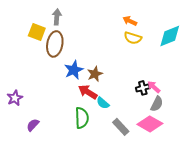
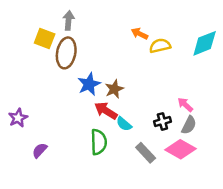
orange arrow: (130, 21) -> (140, 34), moved
yellow semicircle: (133, 38) -> (160, 46), turned 150
black cross: (143, 88) -> (162, 122), moved

